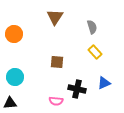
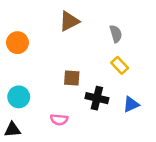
brown triangle: (55, 17) -> (69, 21), turned 30
black cross: (77, 89) -> (97, 98), moved
pink semicircle: (56, 101) -> (59, 120), moved

